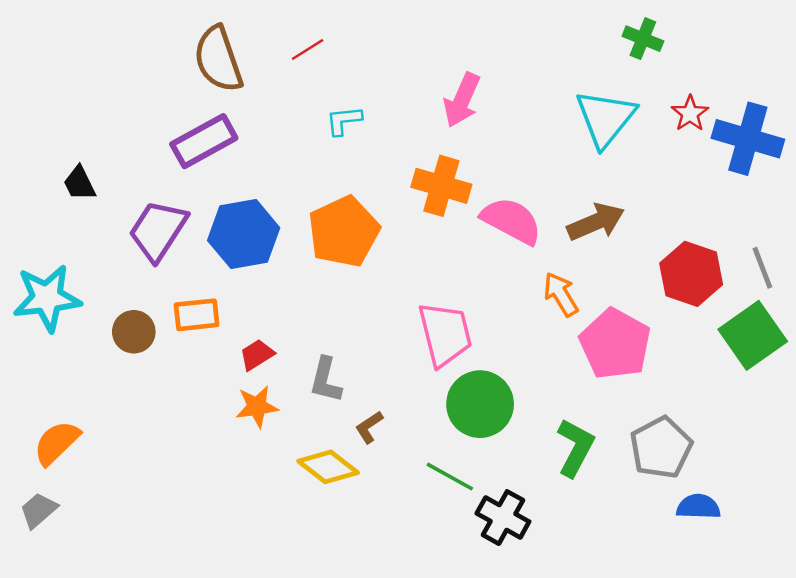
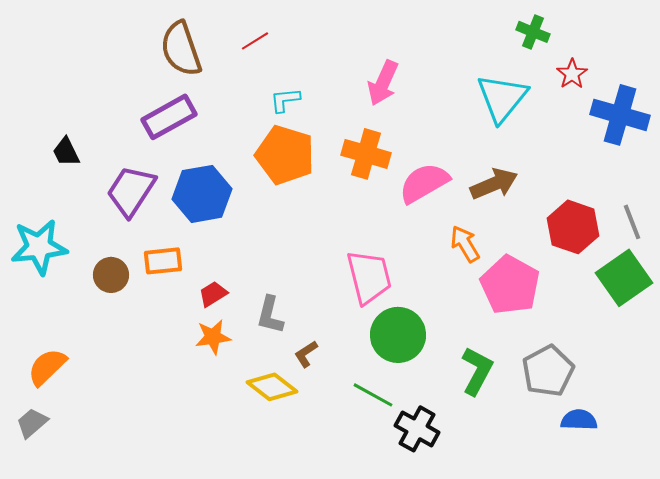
red star: (690, 113) -> (572, 74), moved
pink semicircle: (511, 221) -> (424, 183), turned -58
orange pentagon: (344, 232) -> (285, 155), moved, turned -30

